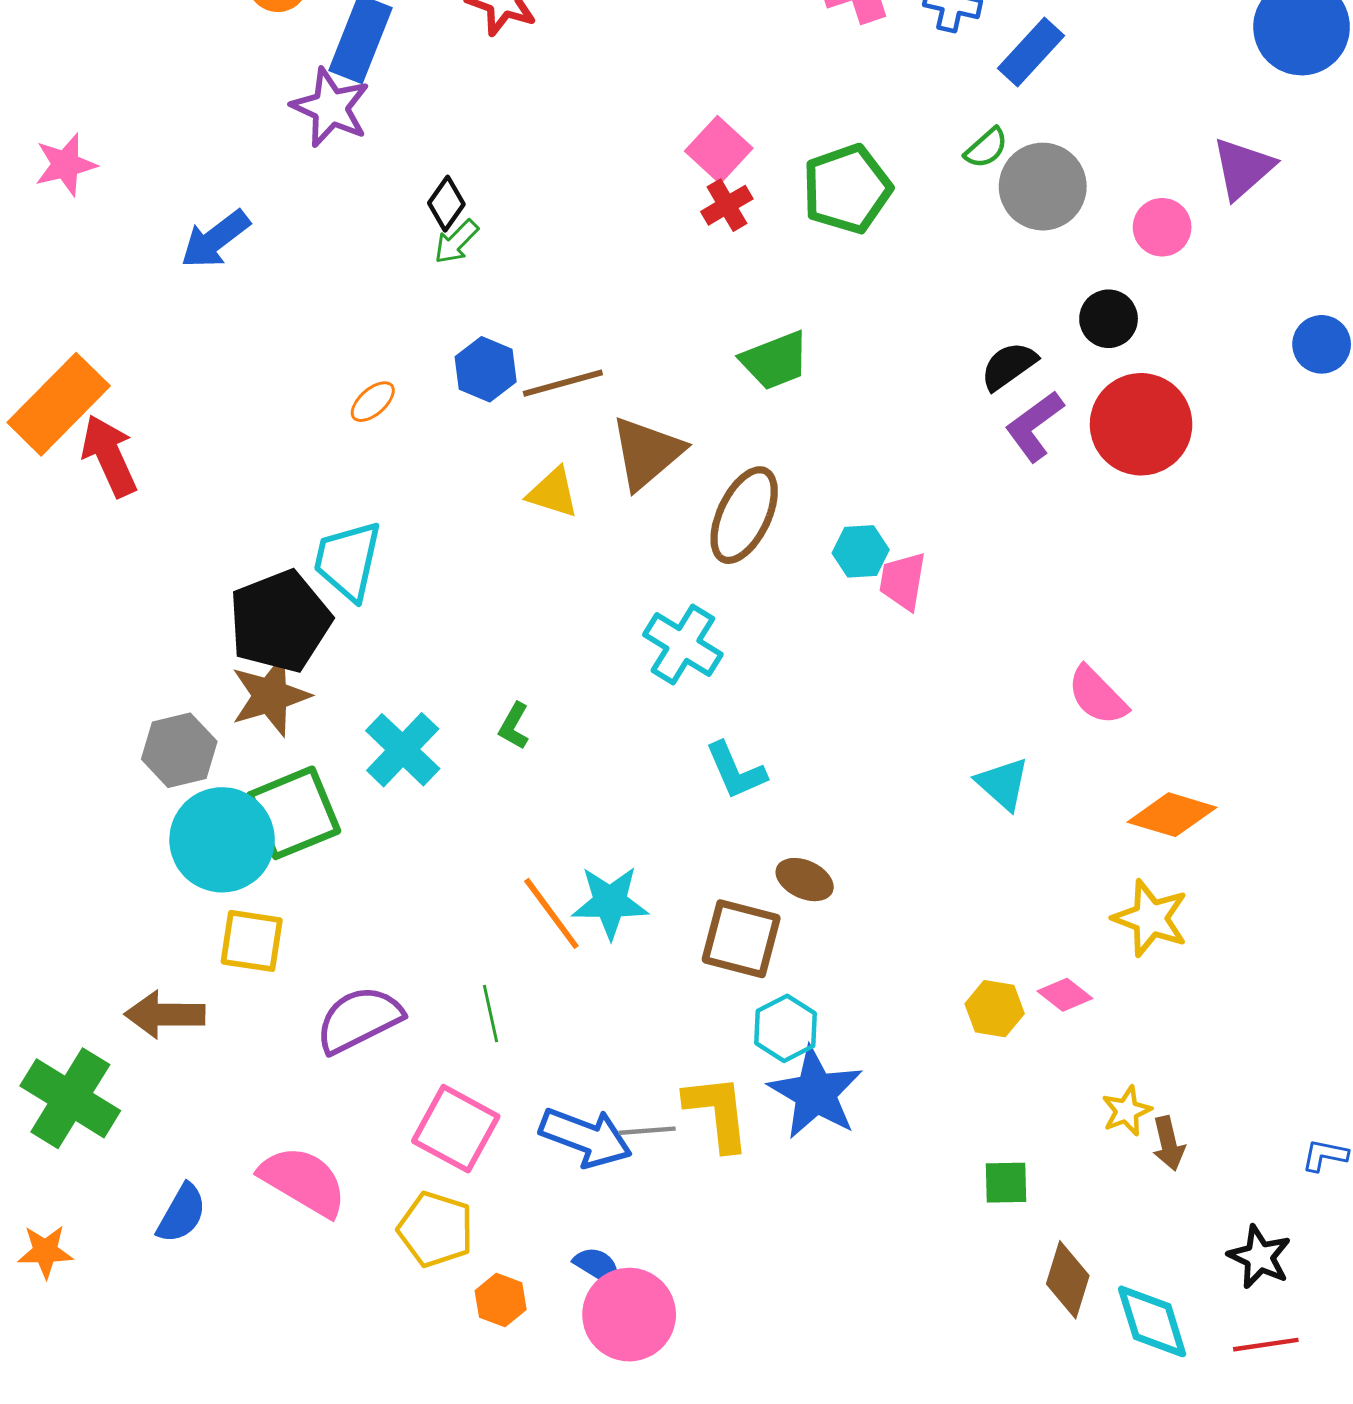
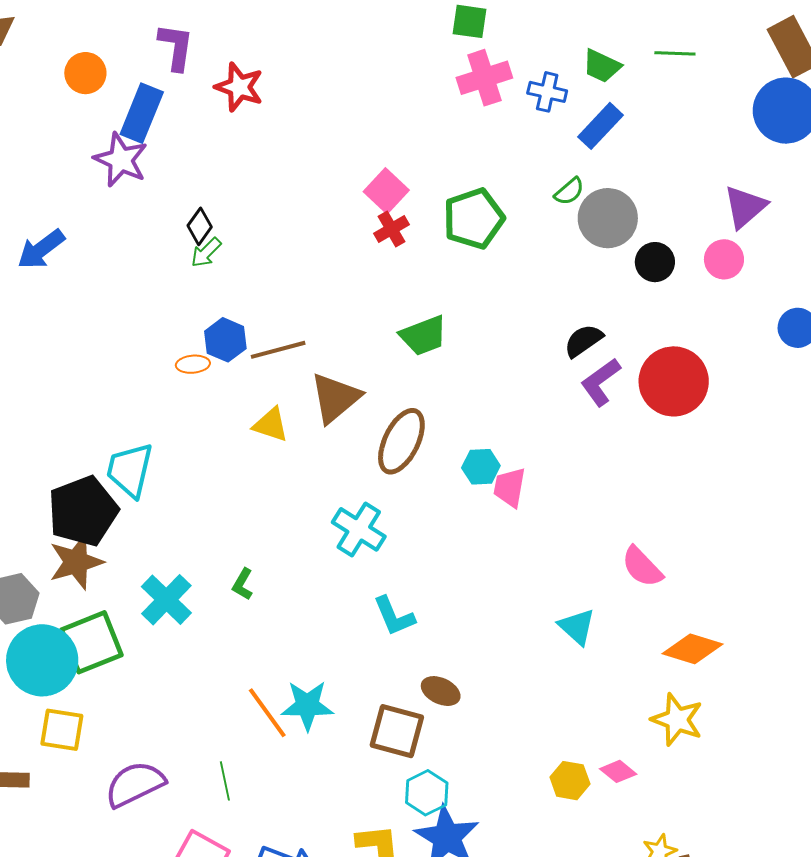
pink circle: (1162, 227) -> (724, 259), moved
black circle: (1109, 319) -> (655, 262), moved
orange ellipse: (373, 402) -> (193, 364), moved, turned 36

